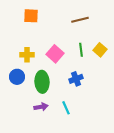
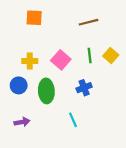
purple arrow: (41, 107) -> (22, 122), moved

